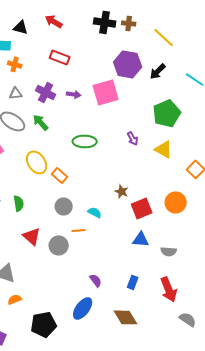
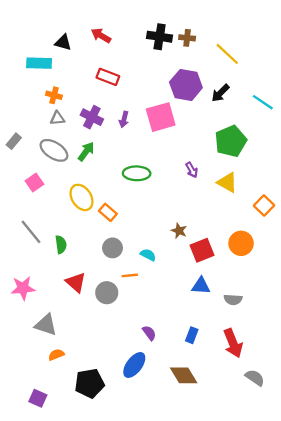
orange cross: (15, 64) -> (54, 95), moved
purple arrow: (74, 94) -> (124, 119), turned 96
green arrow: (41, 122) -> (86, 152), turned 78

